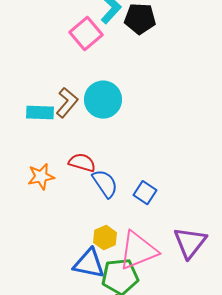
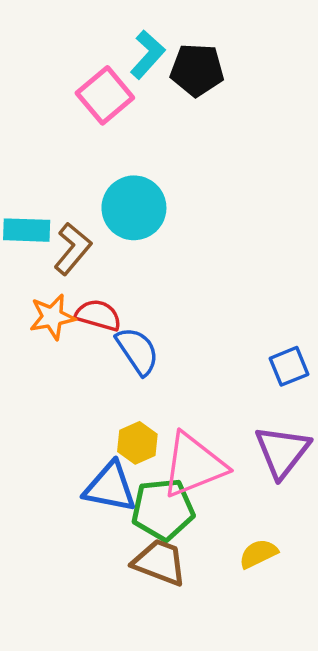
brown L-shape: (67, 103) -> (73, 249), moved
orange star: (41, 177) -> (52, 317), moved
blue square: (145, 193) -> (289, 366), moved, turned 35

